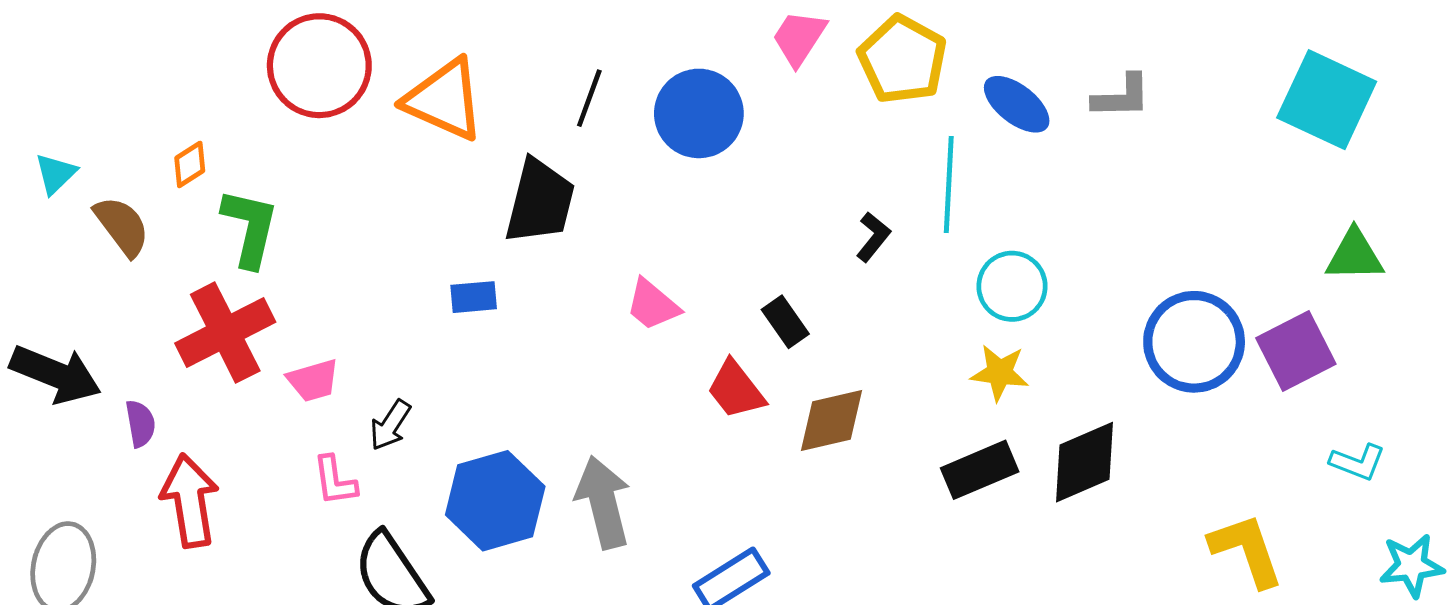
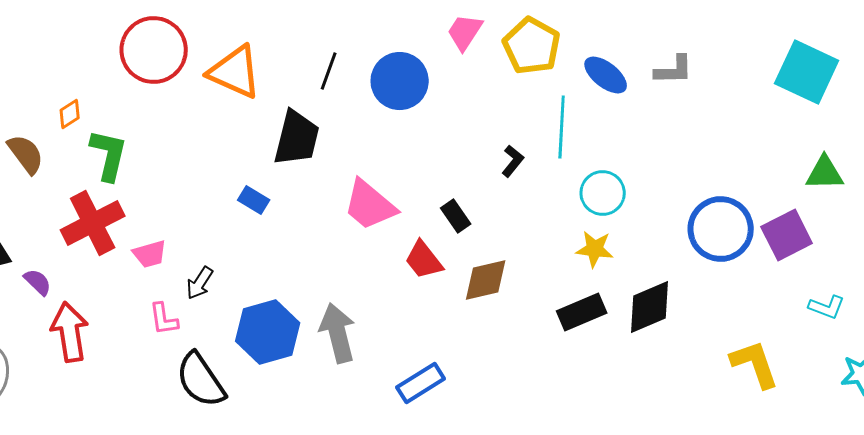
blue rectangle: (474, 297) -> (254, 200), turned 36
pink trapezoid: (653, 305) -> (370, 205), size x1.5
purple semicircle: (140, 424) -> (38, 282), turned -36

